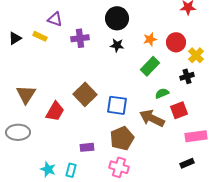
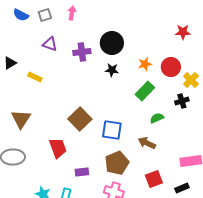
yellow rectangle: (40, 36) -> (35, 77), moved
purple cross: (80, 38) -> (82, 52), moved
red square: (179, 110) -> (154, 179), moved
red trapezoid: (55, 111) -> (58, 148), moved, turned -50
brown arrow: (152, 118) -> (147, 143), size x0.7

